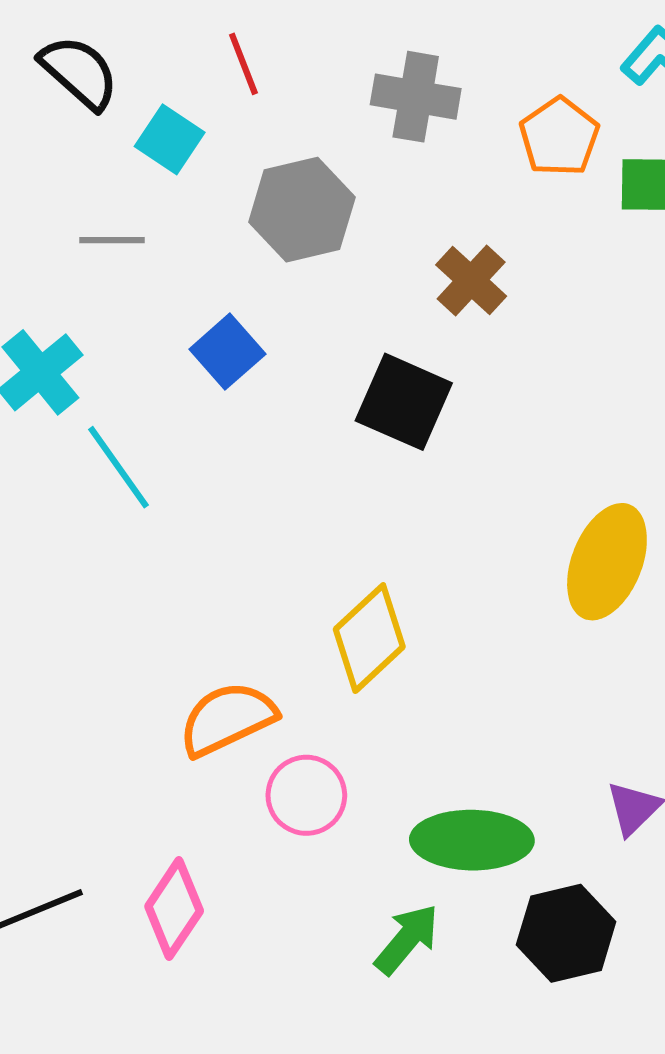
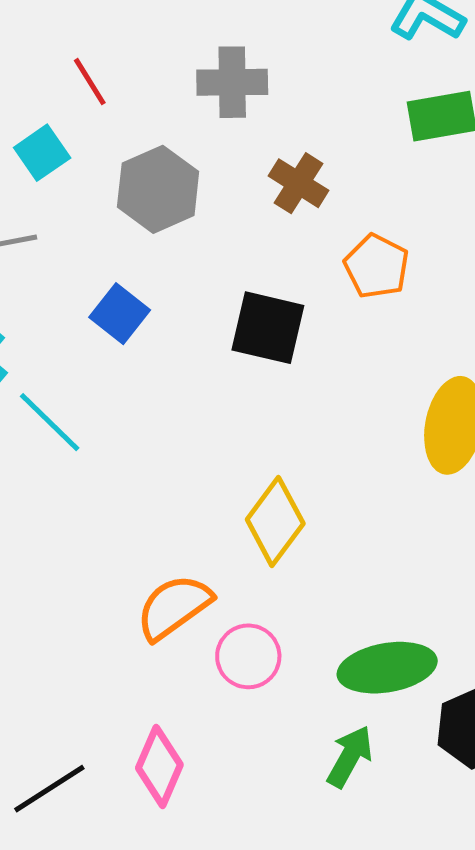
orange pentagon: (559, 137) -> (377, 266), moved
cyan square: (170, 139) -> (42, 153), turned 32
brown cross: (471, 280) -> (299, 183), moved

